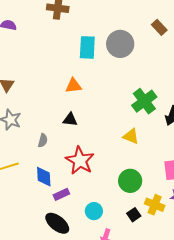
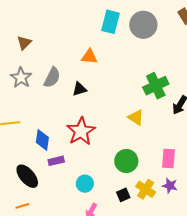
black triangle: (70, 119) -> (79, 89), turned -35
gray semicircle: (43, 140) -> (52, 77), moved, size x1.5
black ellipse: (57, 223) -> (27, 176), moved

